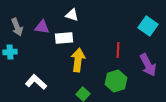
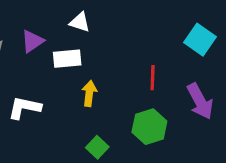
purple triangle: (42, 27) -> (32, 41), turned -42
yellow arrow: (78, 60) -> (89, 93), size x0.7
white L-shape: (36, 82) -> (24, 108), moved, turned -30

